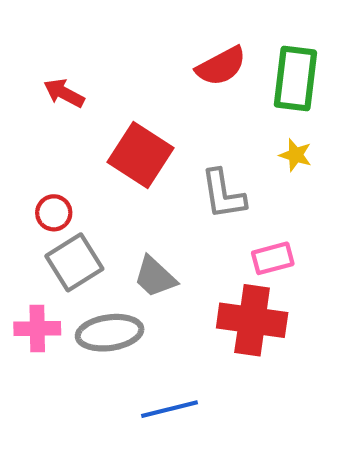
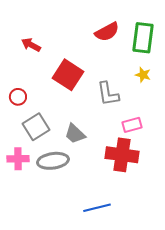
red circle: (54, 213) -> (18, 97), moved
blue line: (169, 409) -> (97, 208), moved

